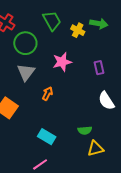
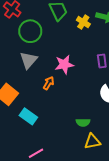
pink star: (62, 62) -> (64, 64), moved
cyan rectangle: (47, 137) -> (28, 116), moved

